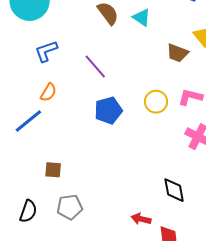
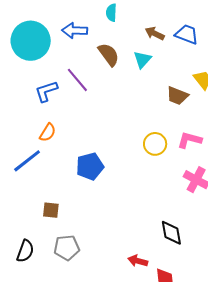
cyan triangle: (142, 18) -> (142, 60), turned 36
purple line: (95, 66) -> (77, 80), moved
blue pentagon: (108, 110) -> (90, 166), moved

